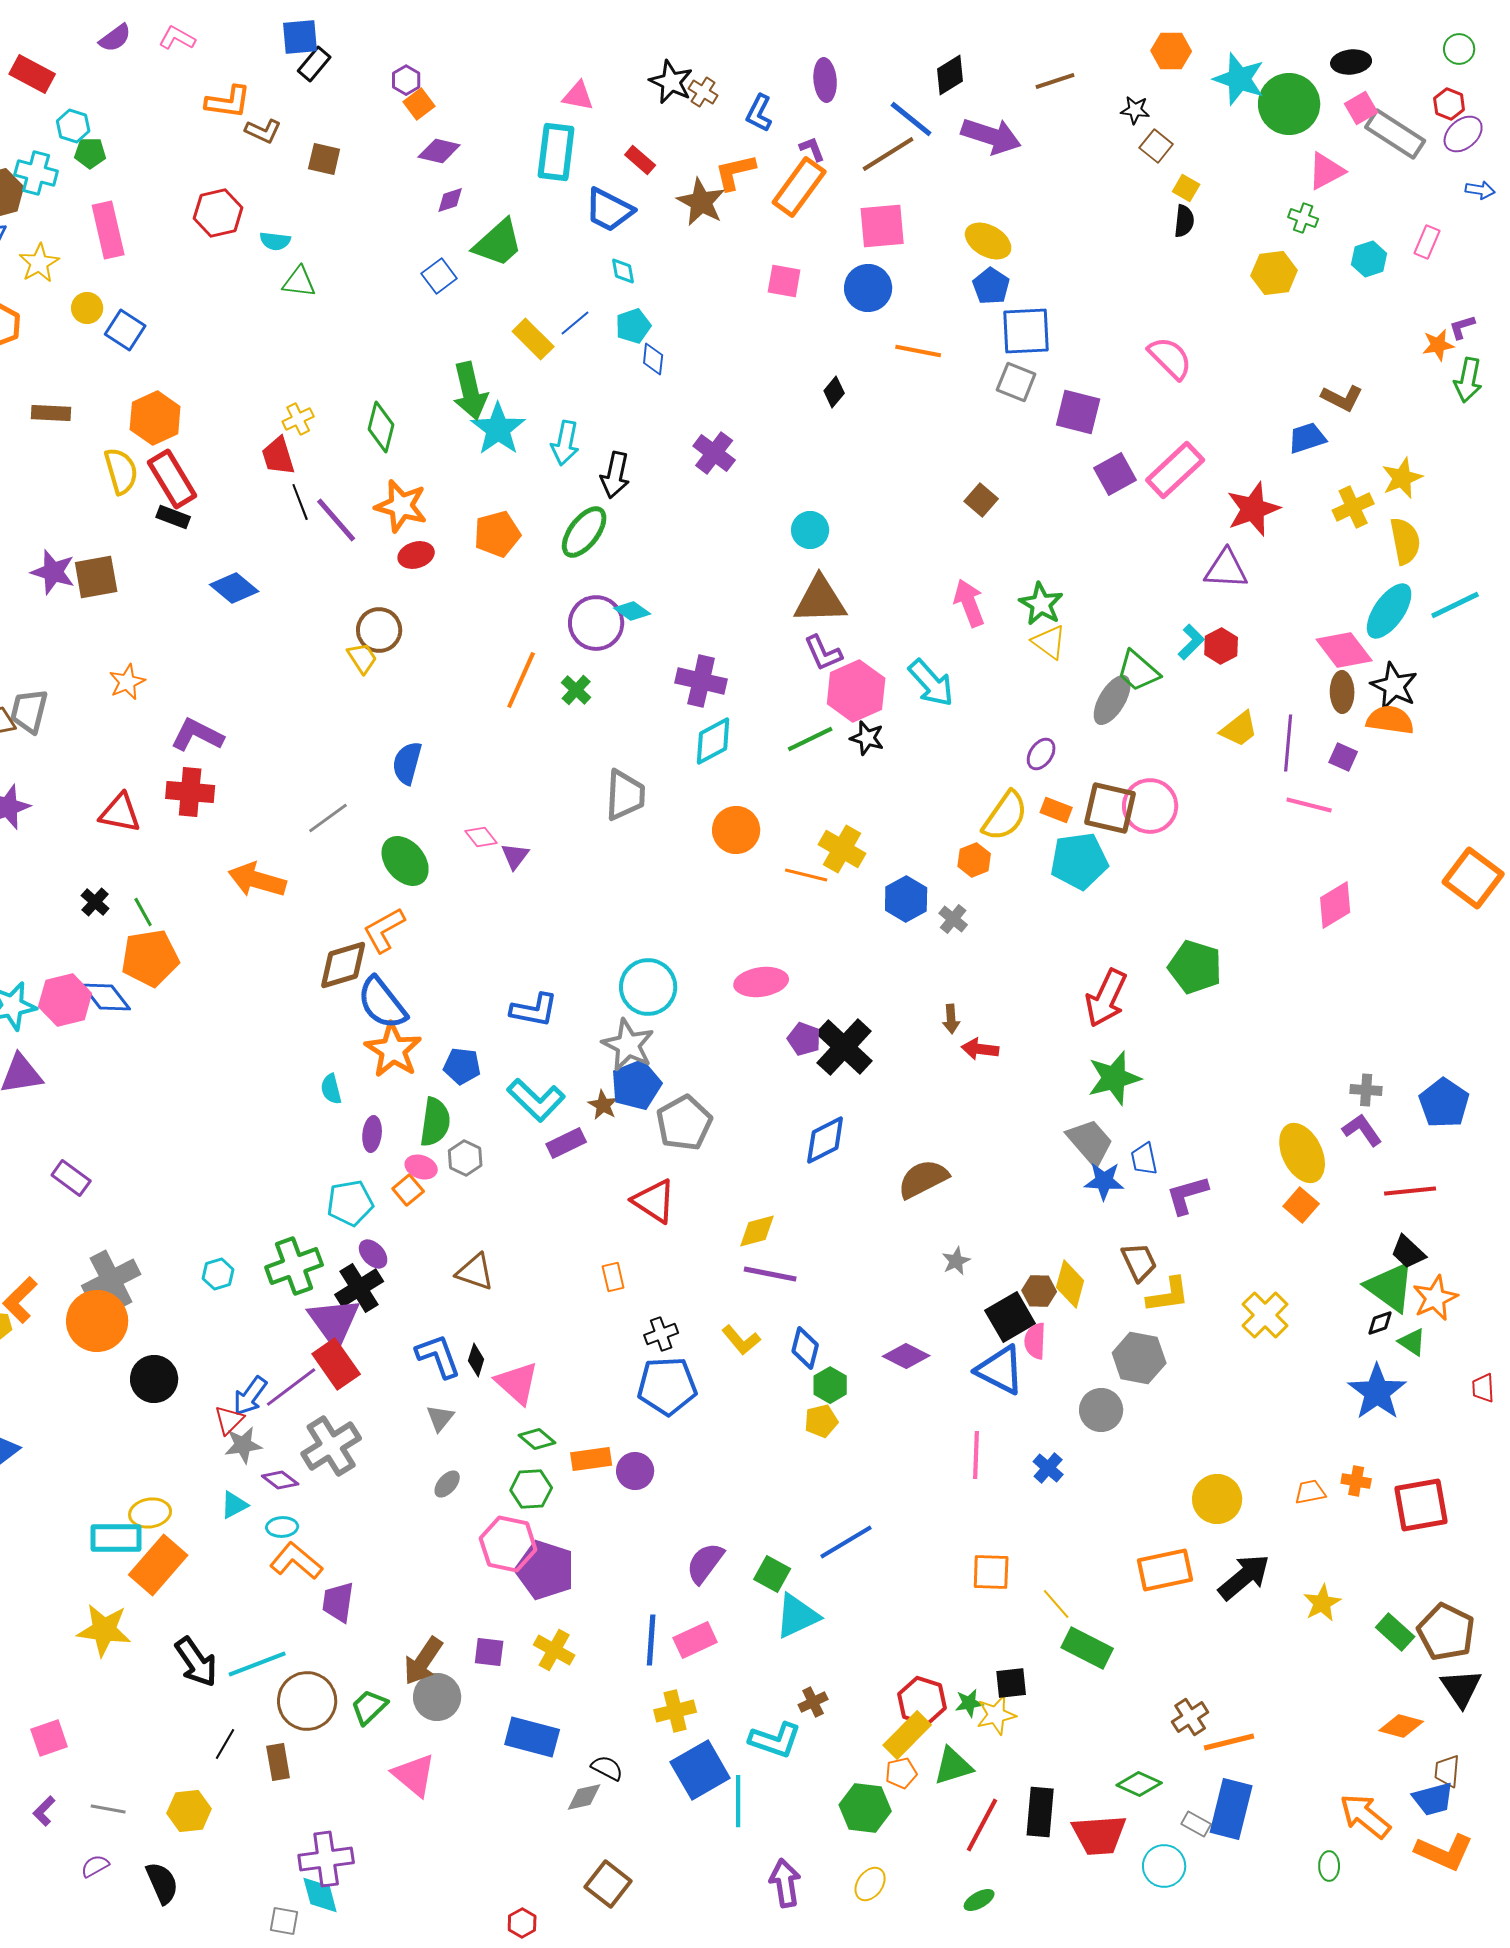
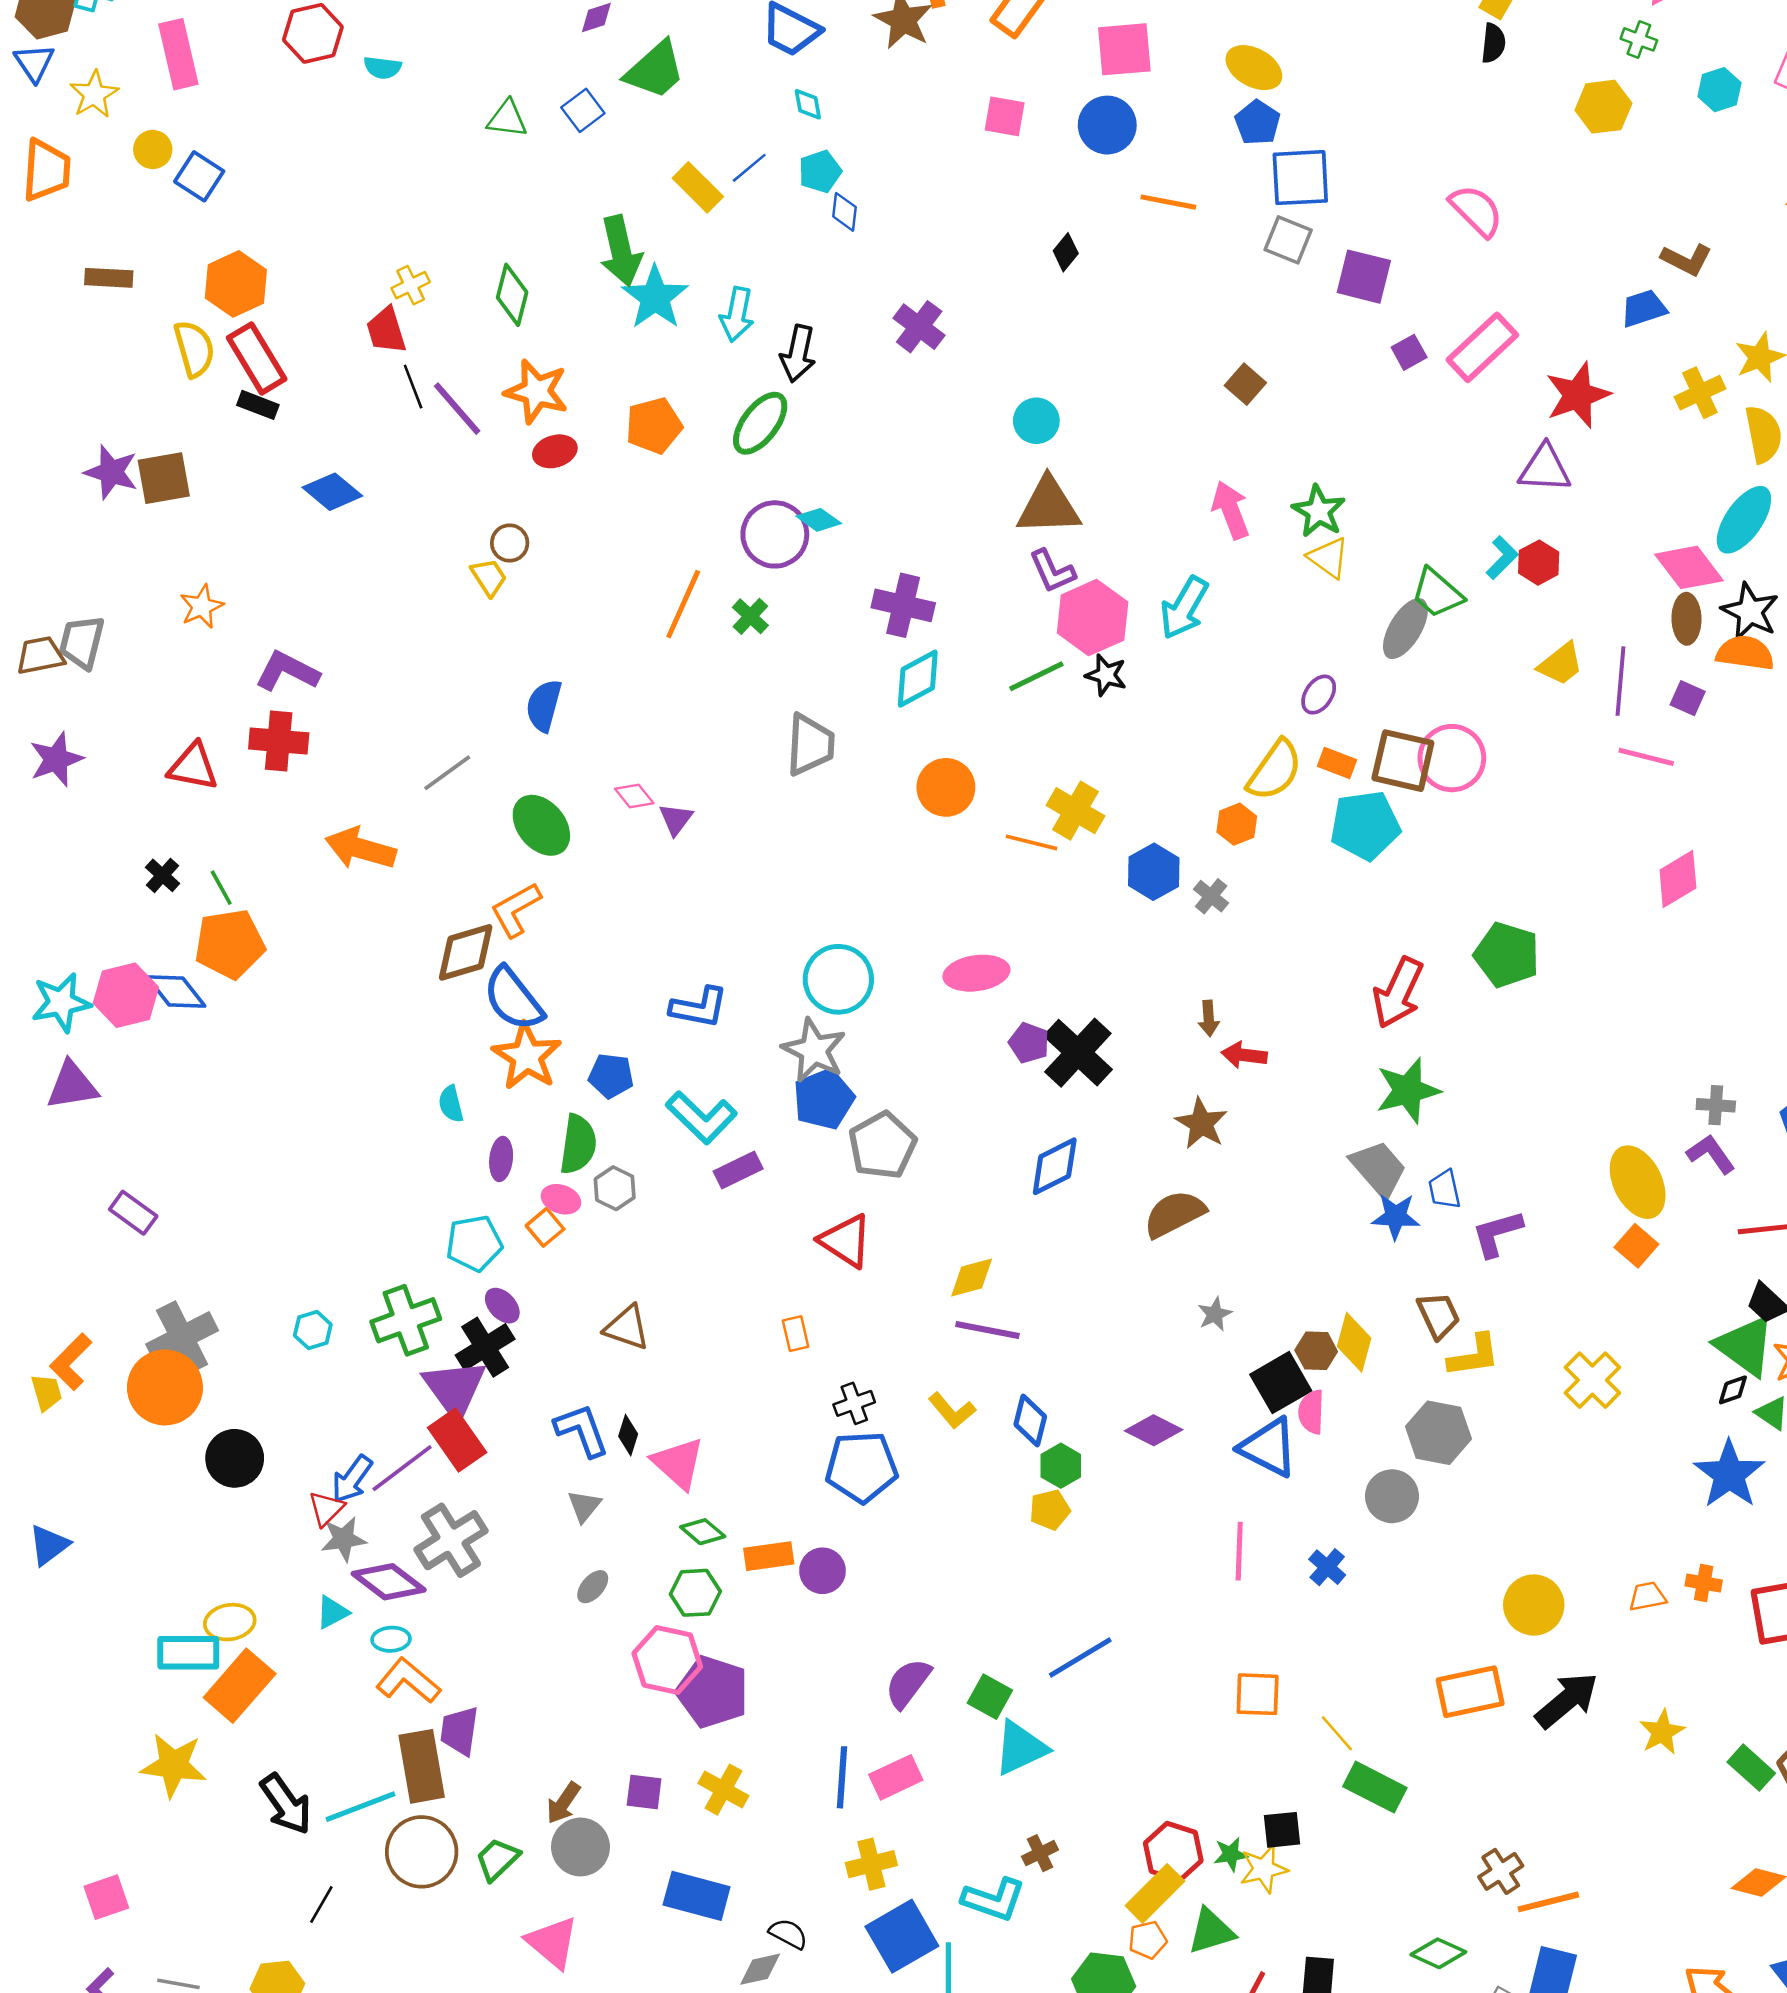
green triangle: (299, 282) -> (507, 119), moved
purple square: (1115, 474) -> (1409, 352), size x0.7
brown circle: (379, 630) -> (510, 543), size x0.7
cyan arrow: (931, 683) -> (1184, 608), turned 72
brown star: (603, 1105) -> (1201, 1123), moved, size x1.4
purple diamond: (280, 1480) -> (389, 1582), size x1.6
brown arrow: (423, 1661) -> (563, 1803), size x0.7
brown rectangle: (278, 1762) -> (422, 1766), moved, size x1.6

